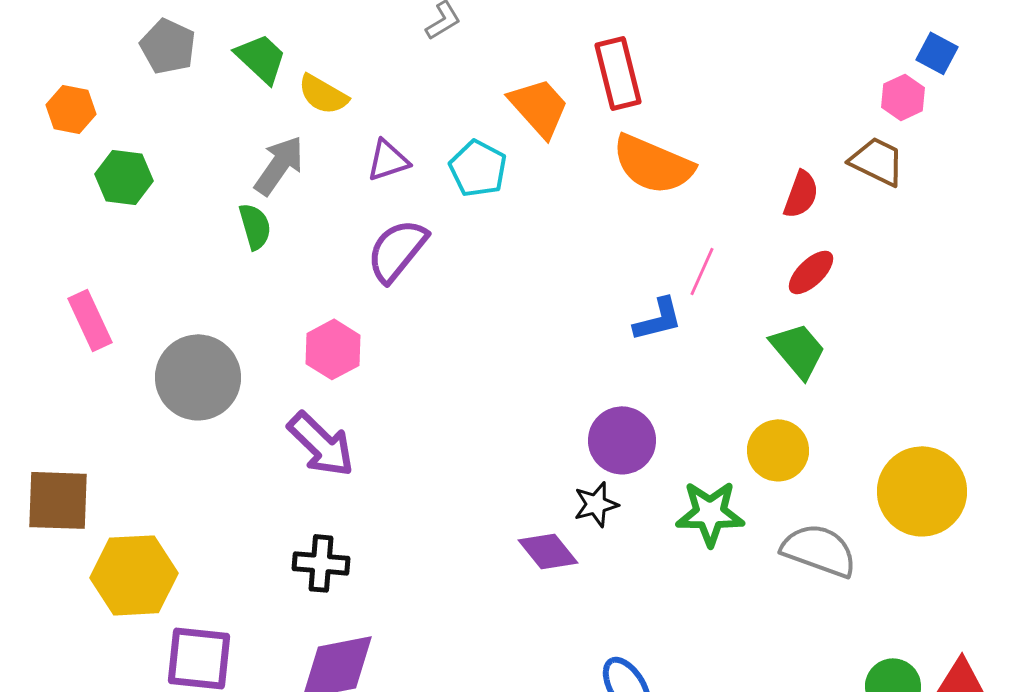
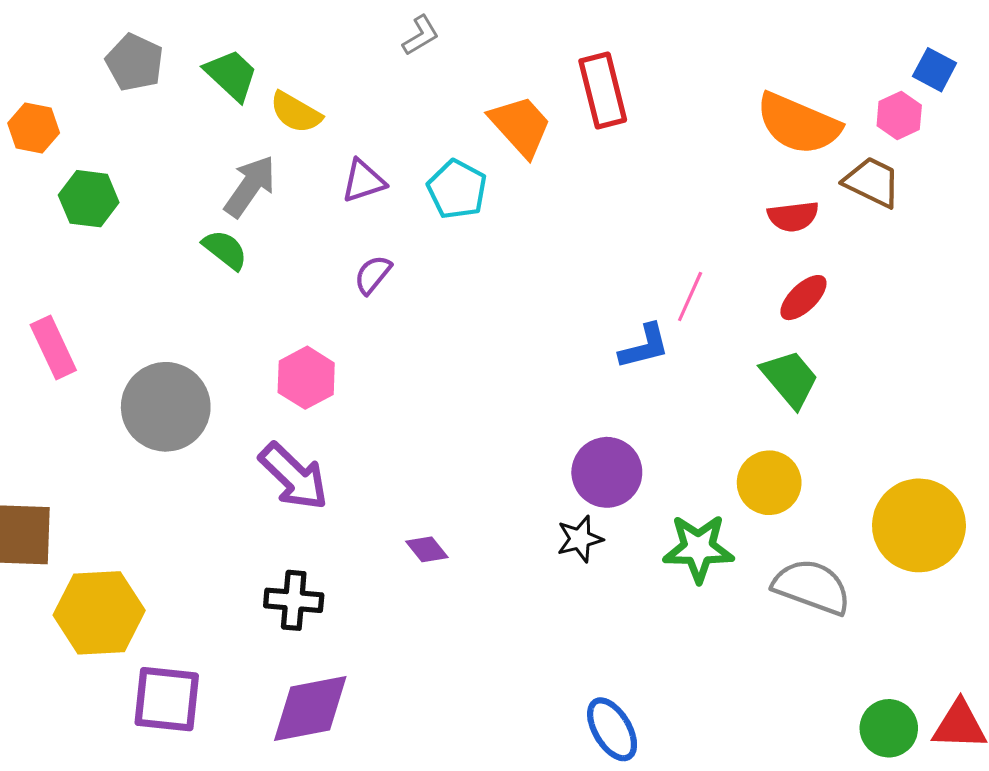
orange semicircle: (653, 164) -> (798, 124), moved
red semicircle: (801, 194) -> (793, 216), turned 63
green semicircle: (255, 226) -> (225, 250), turned -36
purple semicircle: (397, 250) -> (373, 275), size x0.6
purple diamond: (548, 551) -> (427, 549), moved, size x0.7

